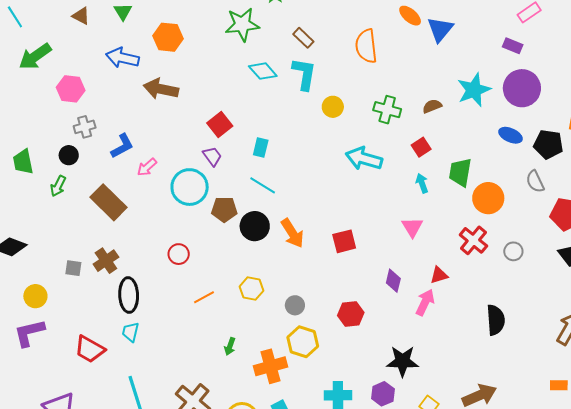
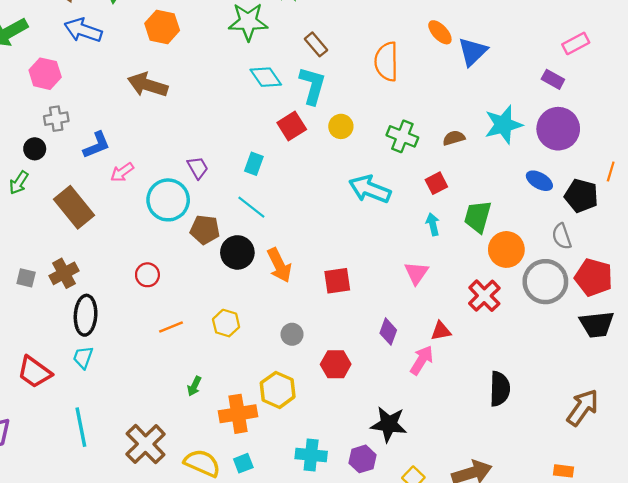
blue arrow: (122, 58) -> (83, 30), moved
red square: (220, 125) -> (292, 126), moved
gray circle: (513, 251) -> (545, 282), moved, size x2.0
gray circle: (295, 305) -> (292, 334), moved

